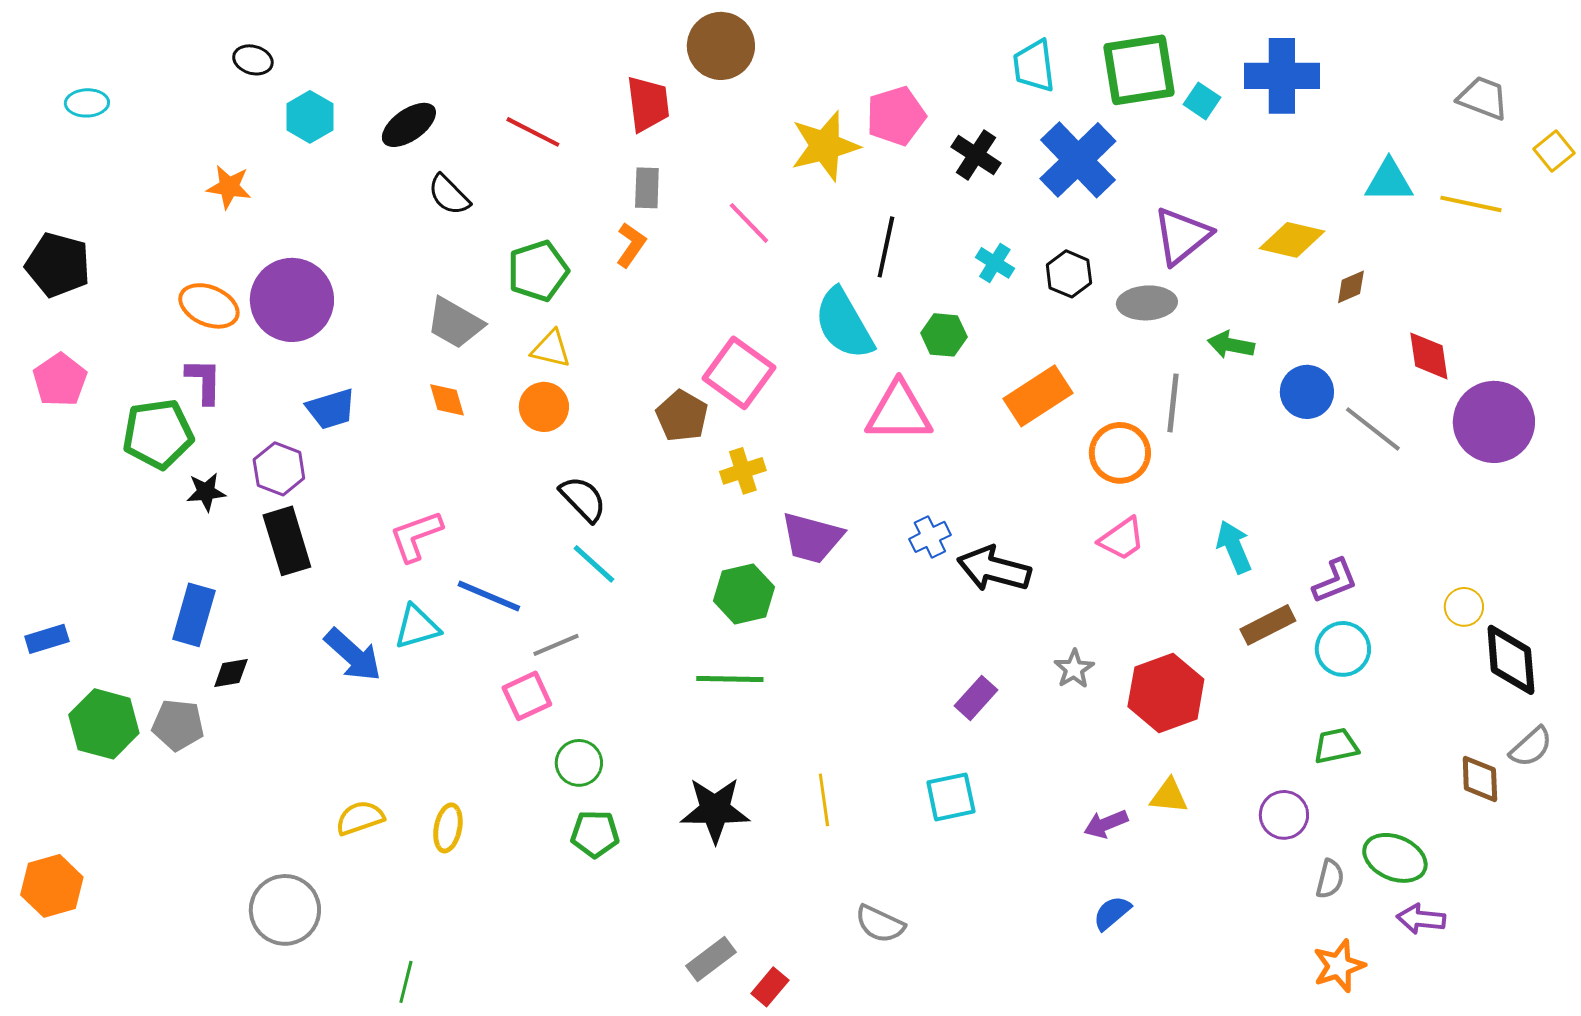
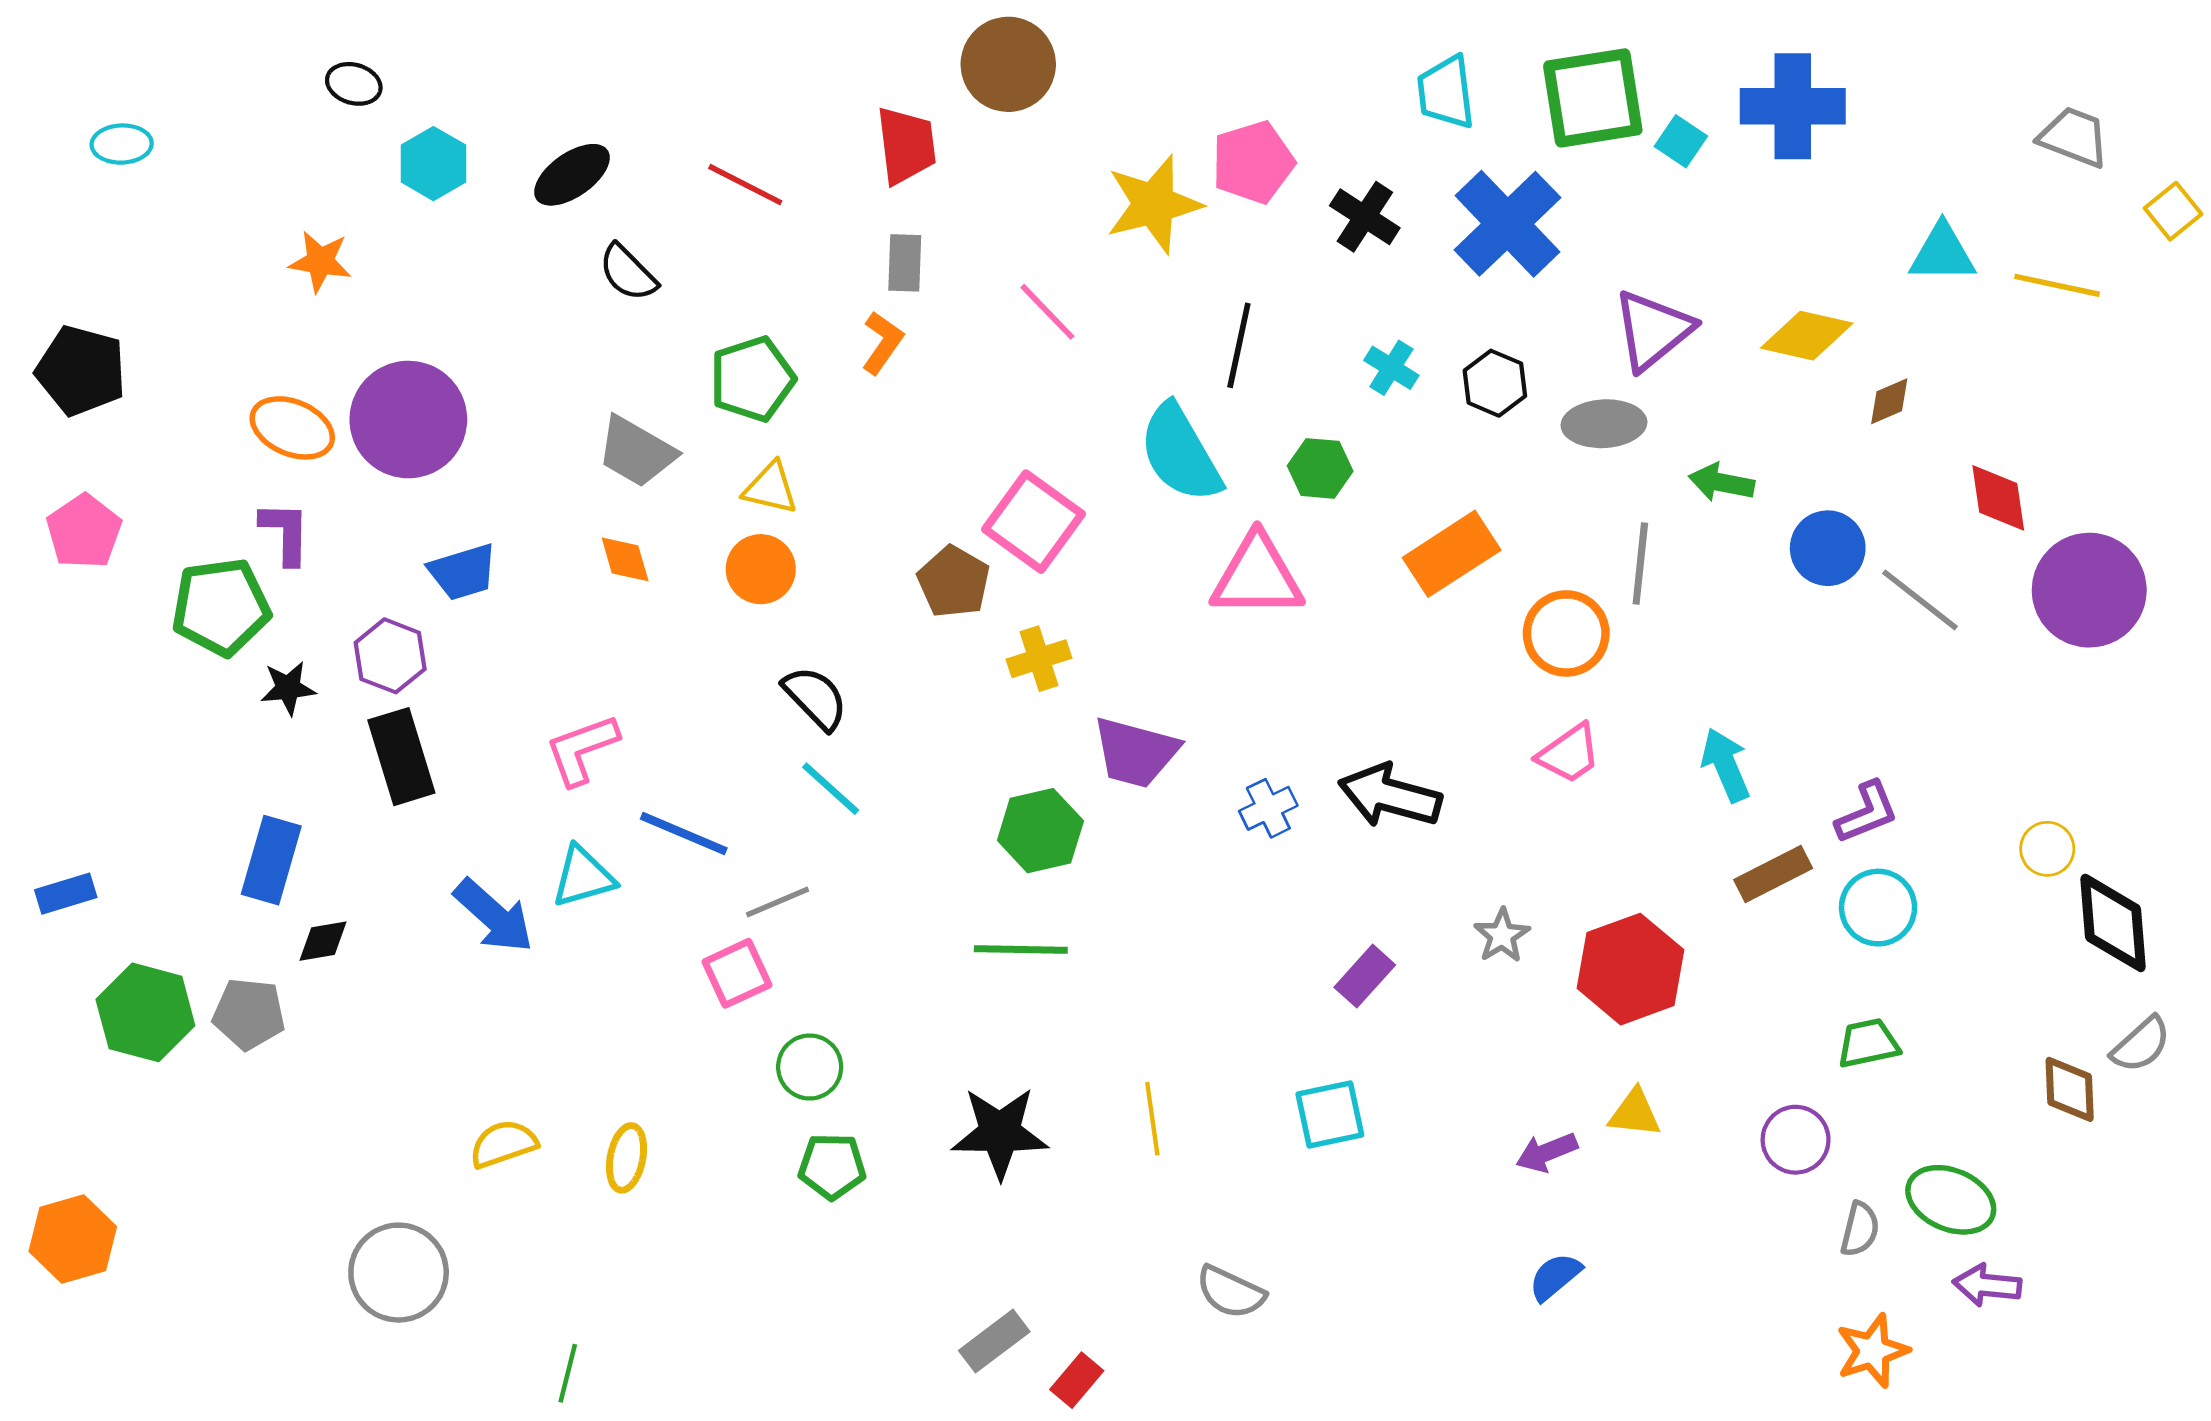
blue cross: (930, 537) -> (1268, 808), moved

